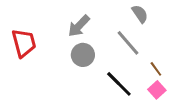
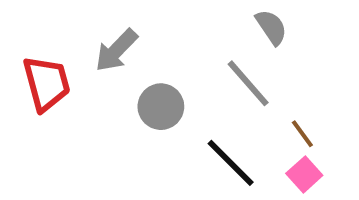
gray arrow: (79, 26) -> (116, 50), moved

